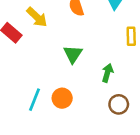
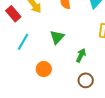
cyan line: (35, 100) -> (23, 42), moved

